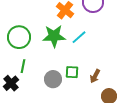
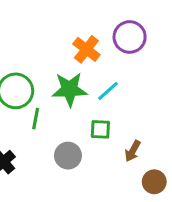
green line: (23, 66) -> (36, 119), moved
green square: (72, 72) -> (100, 129), moved

